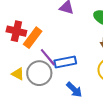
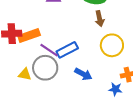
orange rectangle: (33, 38) -> (29, 35), turned 50

